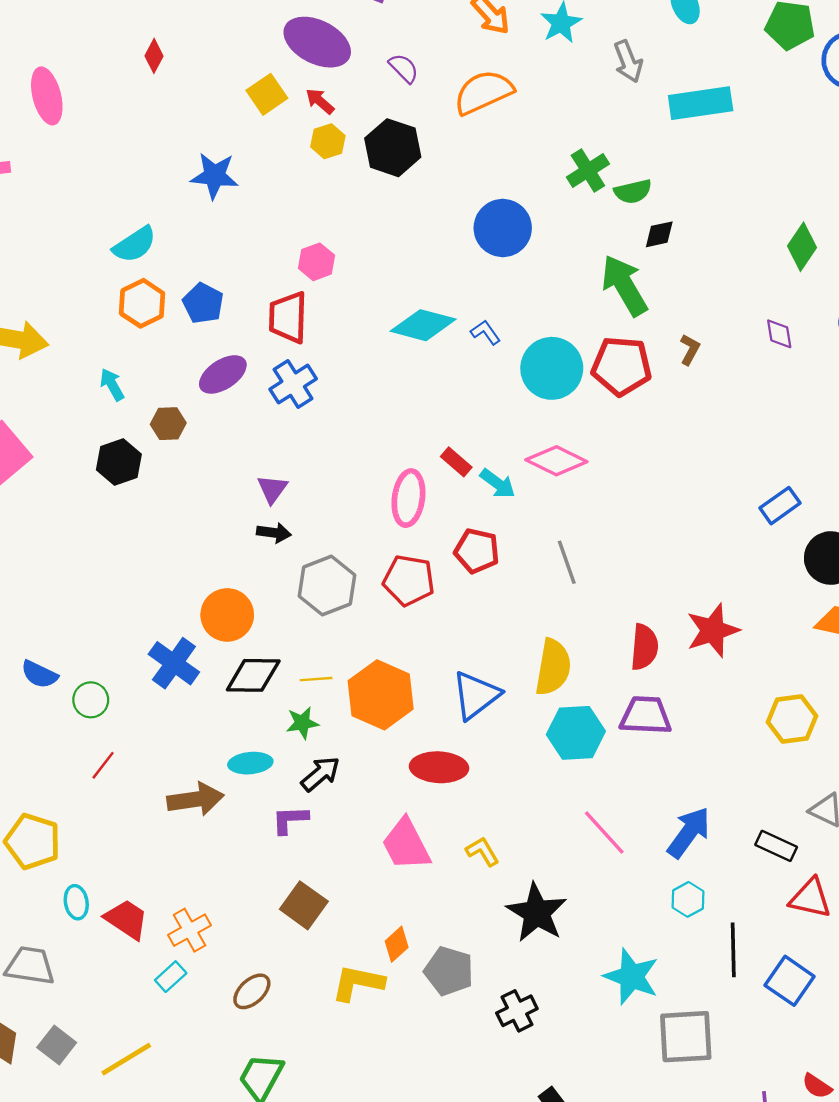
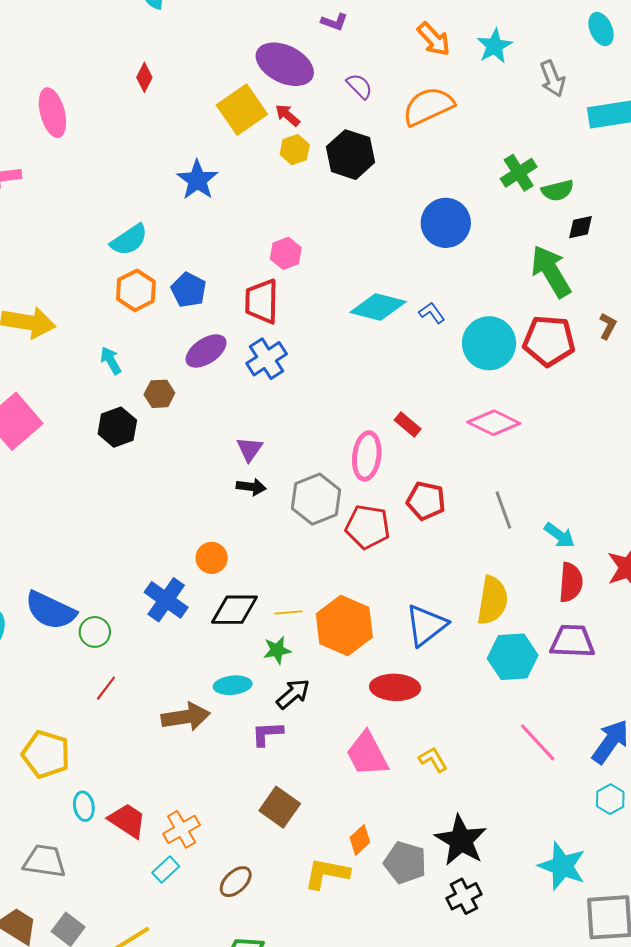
yellow square: (267, 94) -> (242, 110), size x1.4
blue star: (214, 176) -> (197, 180), turned 30
cyan arrow: (498, 484) -> (559, 535), moved
gray hexagon: (327, 586) -> (316, 499), moved
orange circle: (227, 615) -> (212, 558), size x0.7
blue semicircle: (39, 674) -> (50, 610), size x1.6
black star: (537, 913) -> (461, 840), moved

